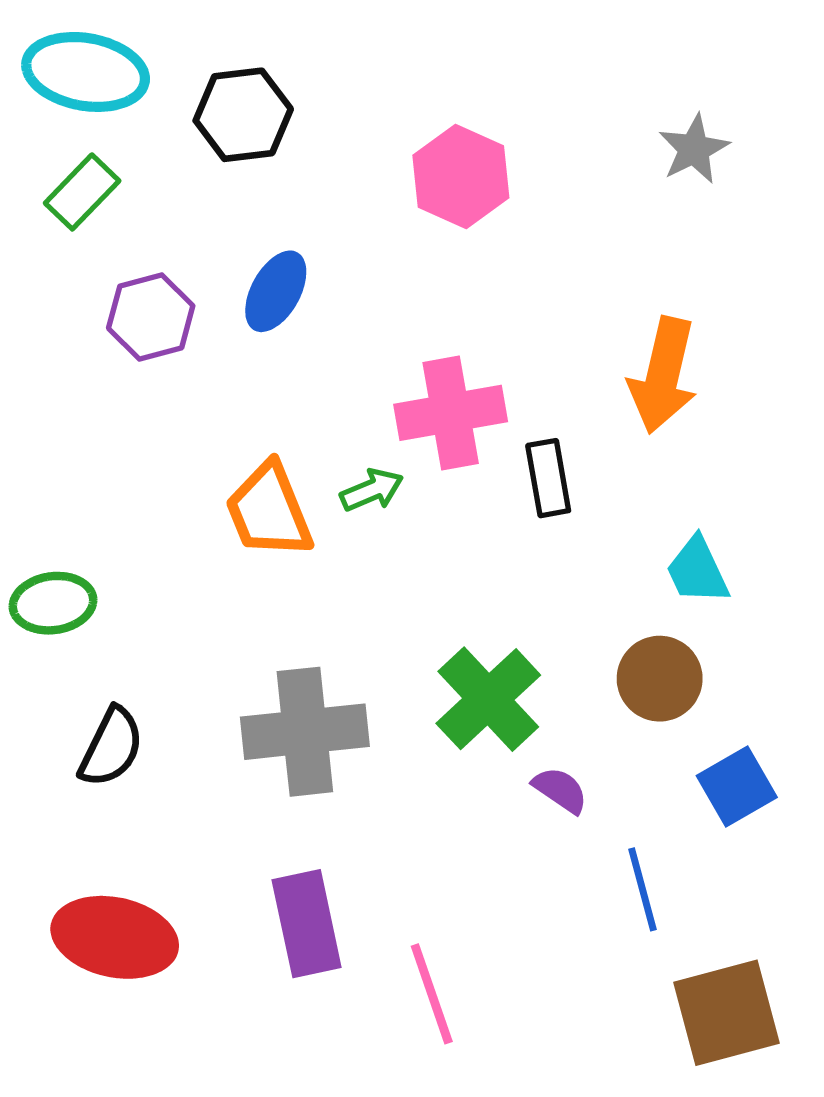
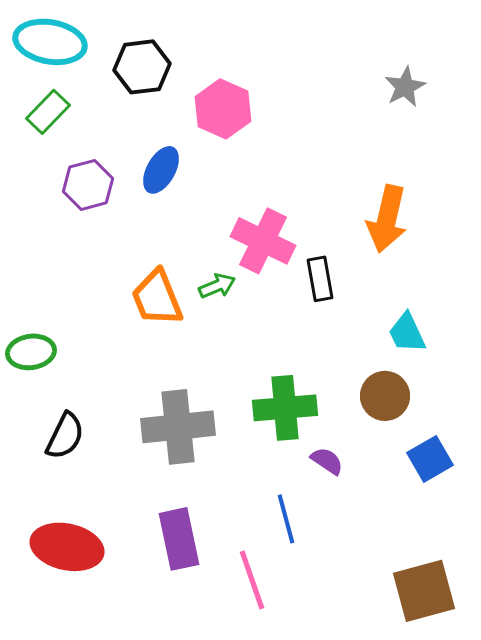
pink hexagon: (461, 176) -> (223, 109), moved
pink cross: (451, 413) -> (263, 241), turned 36
green cross: (488, 699) -> (285, 408), turned 38
blue line: (642, 889) -> (286, 519), moved

